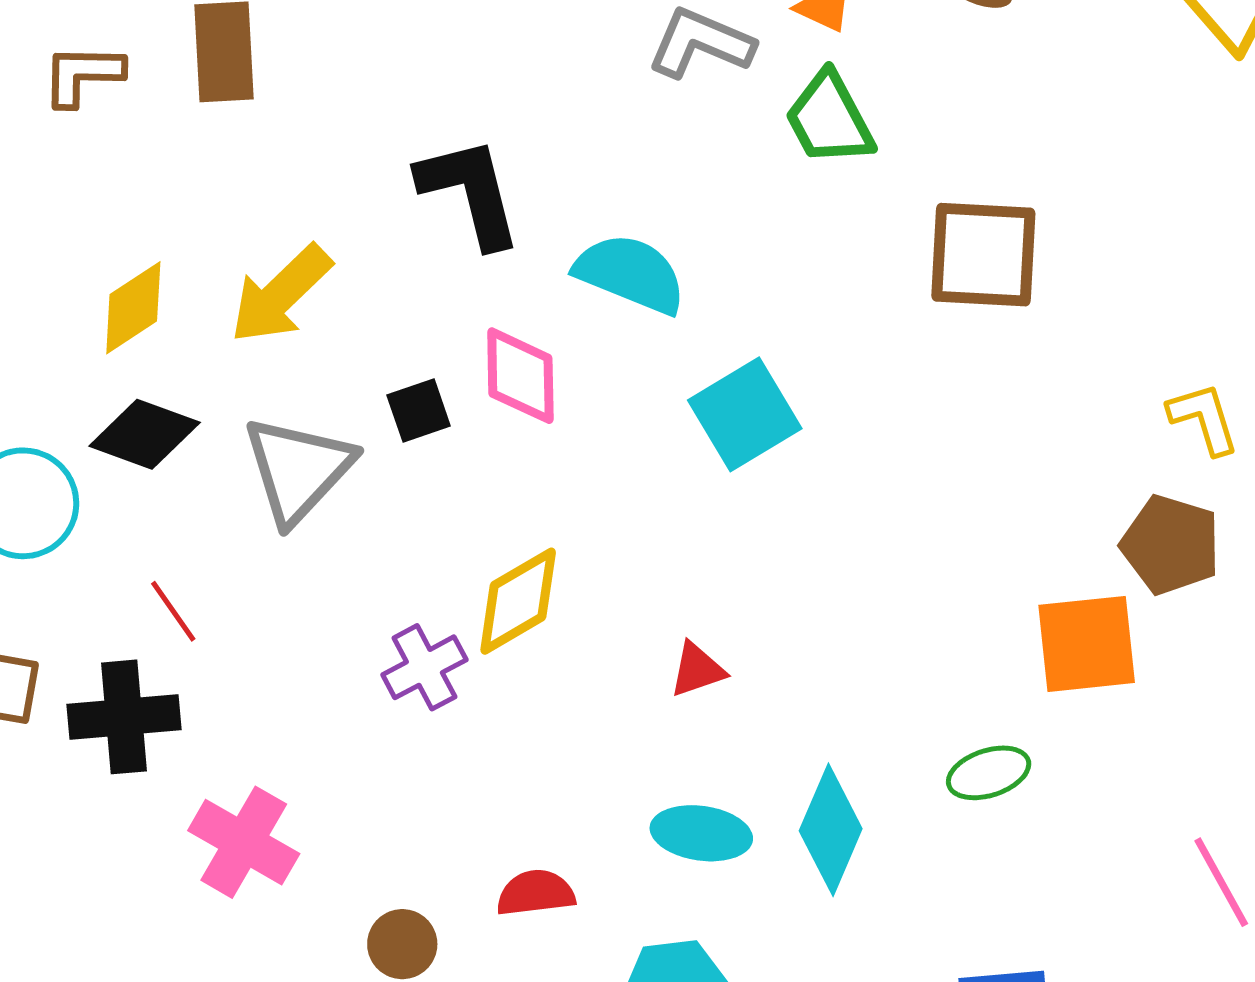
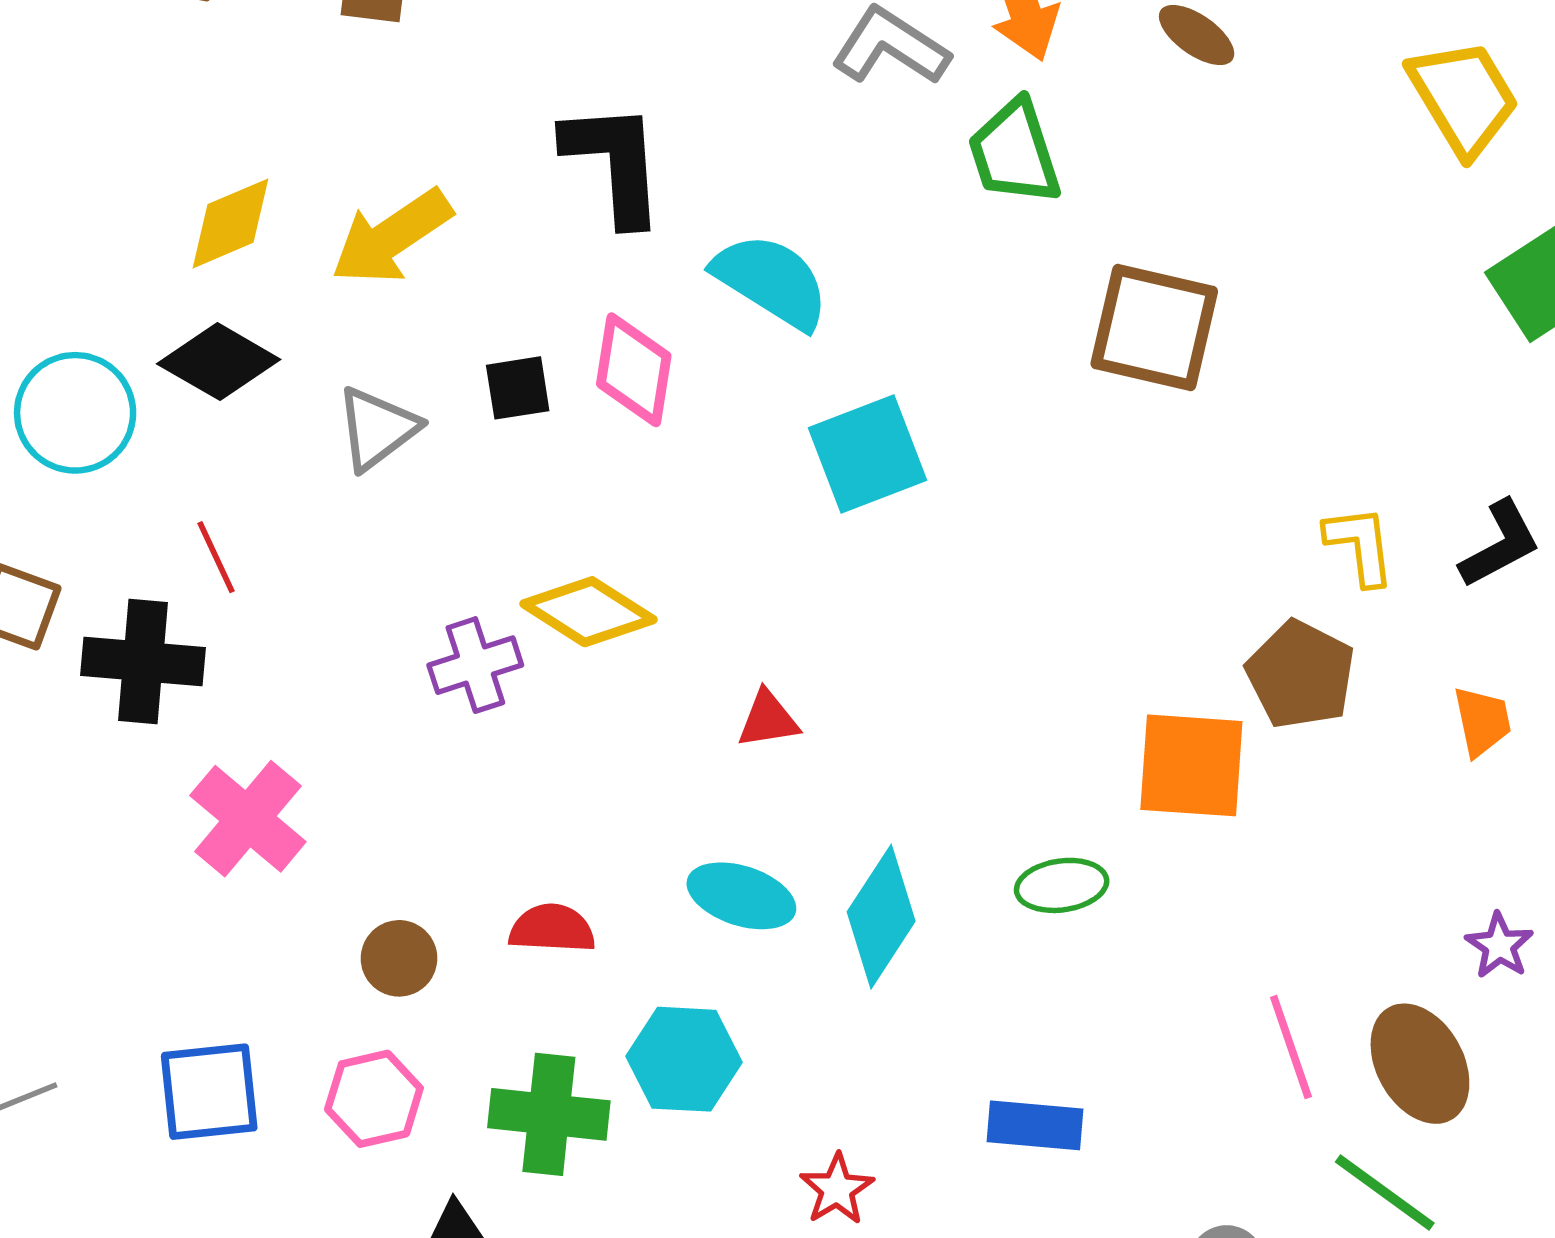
gray triangle: (298, 469) -> (377, 428), size x0.7
yellow diamond: (518, 601) -> (588, 612), turned 53

